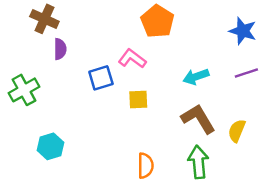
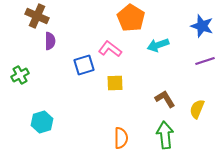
cyan arrow: (196, 77) -> (158, 45), moved
green cross: (24, 90) -> (20, 75), size x0.7
brown L-shape: (198, 119) -> (165, 99), size x0.7

